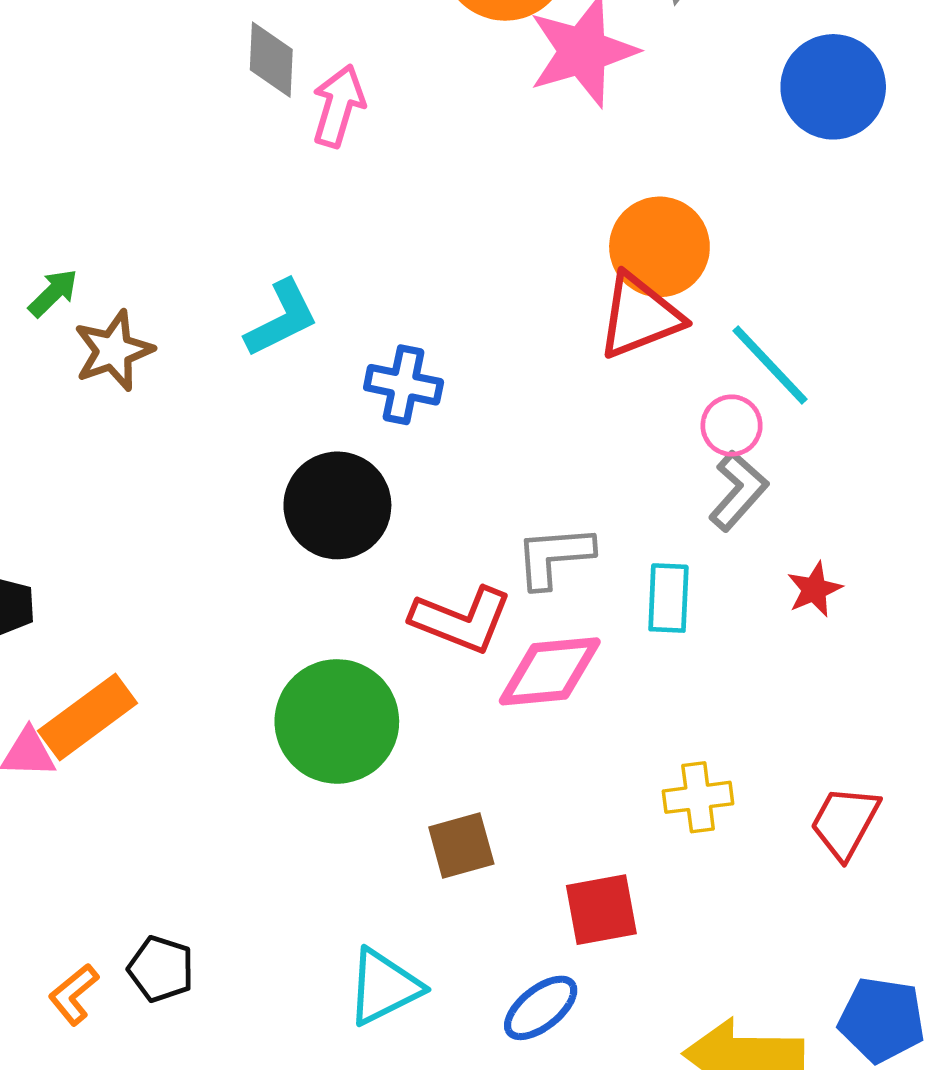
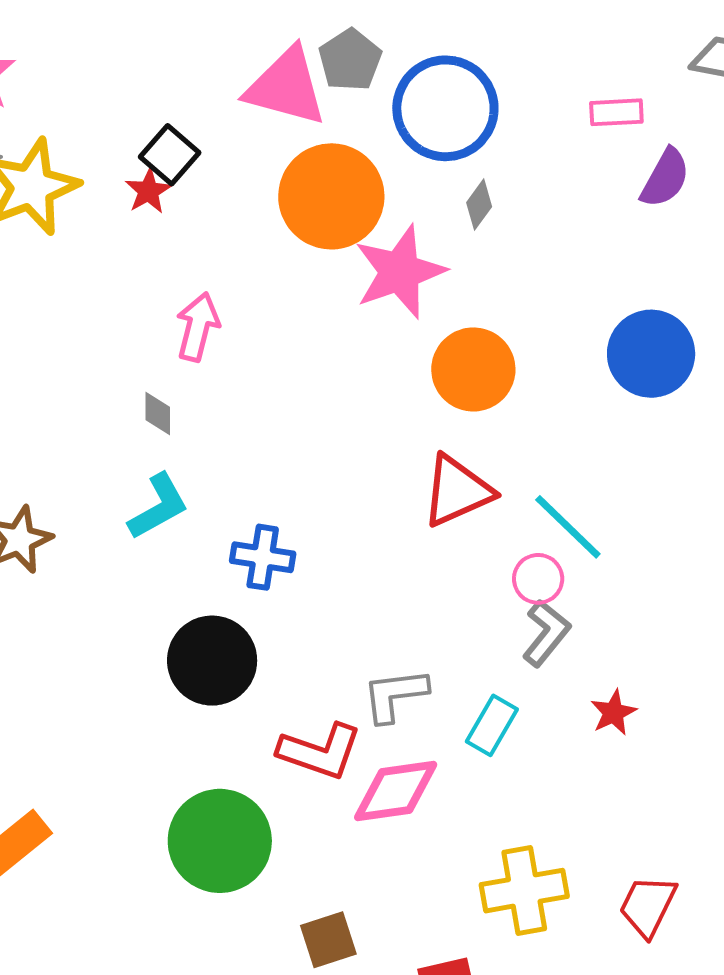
gray diamond: (271, 60) -> (158, 413), moved, size x0.7
blue circle: (833, 87) -> (651, 354), moved
orange circle: (659, 247) -> (473, 369), moved
cyan rectangle: (668, 598) -> (492, 725), turned 30
yellow cross: (698, 797) -> (524, 891), size x1.5

